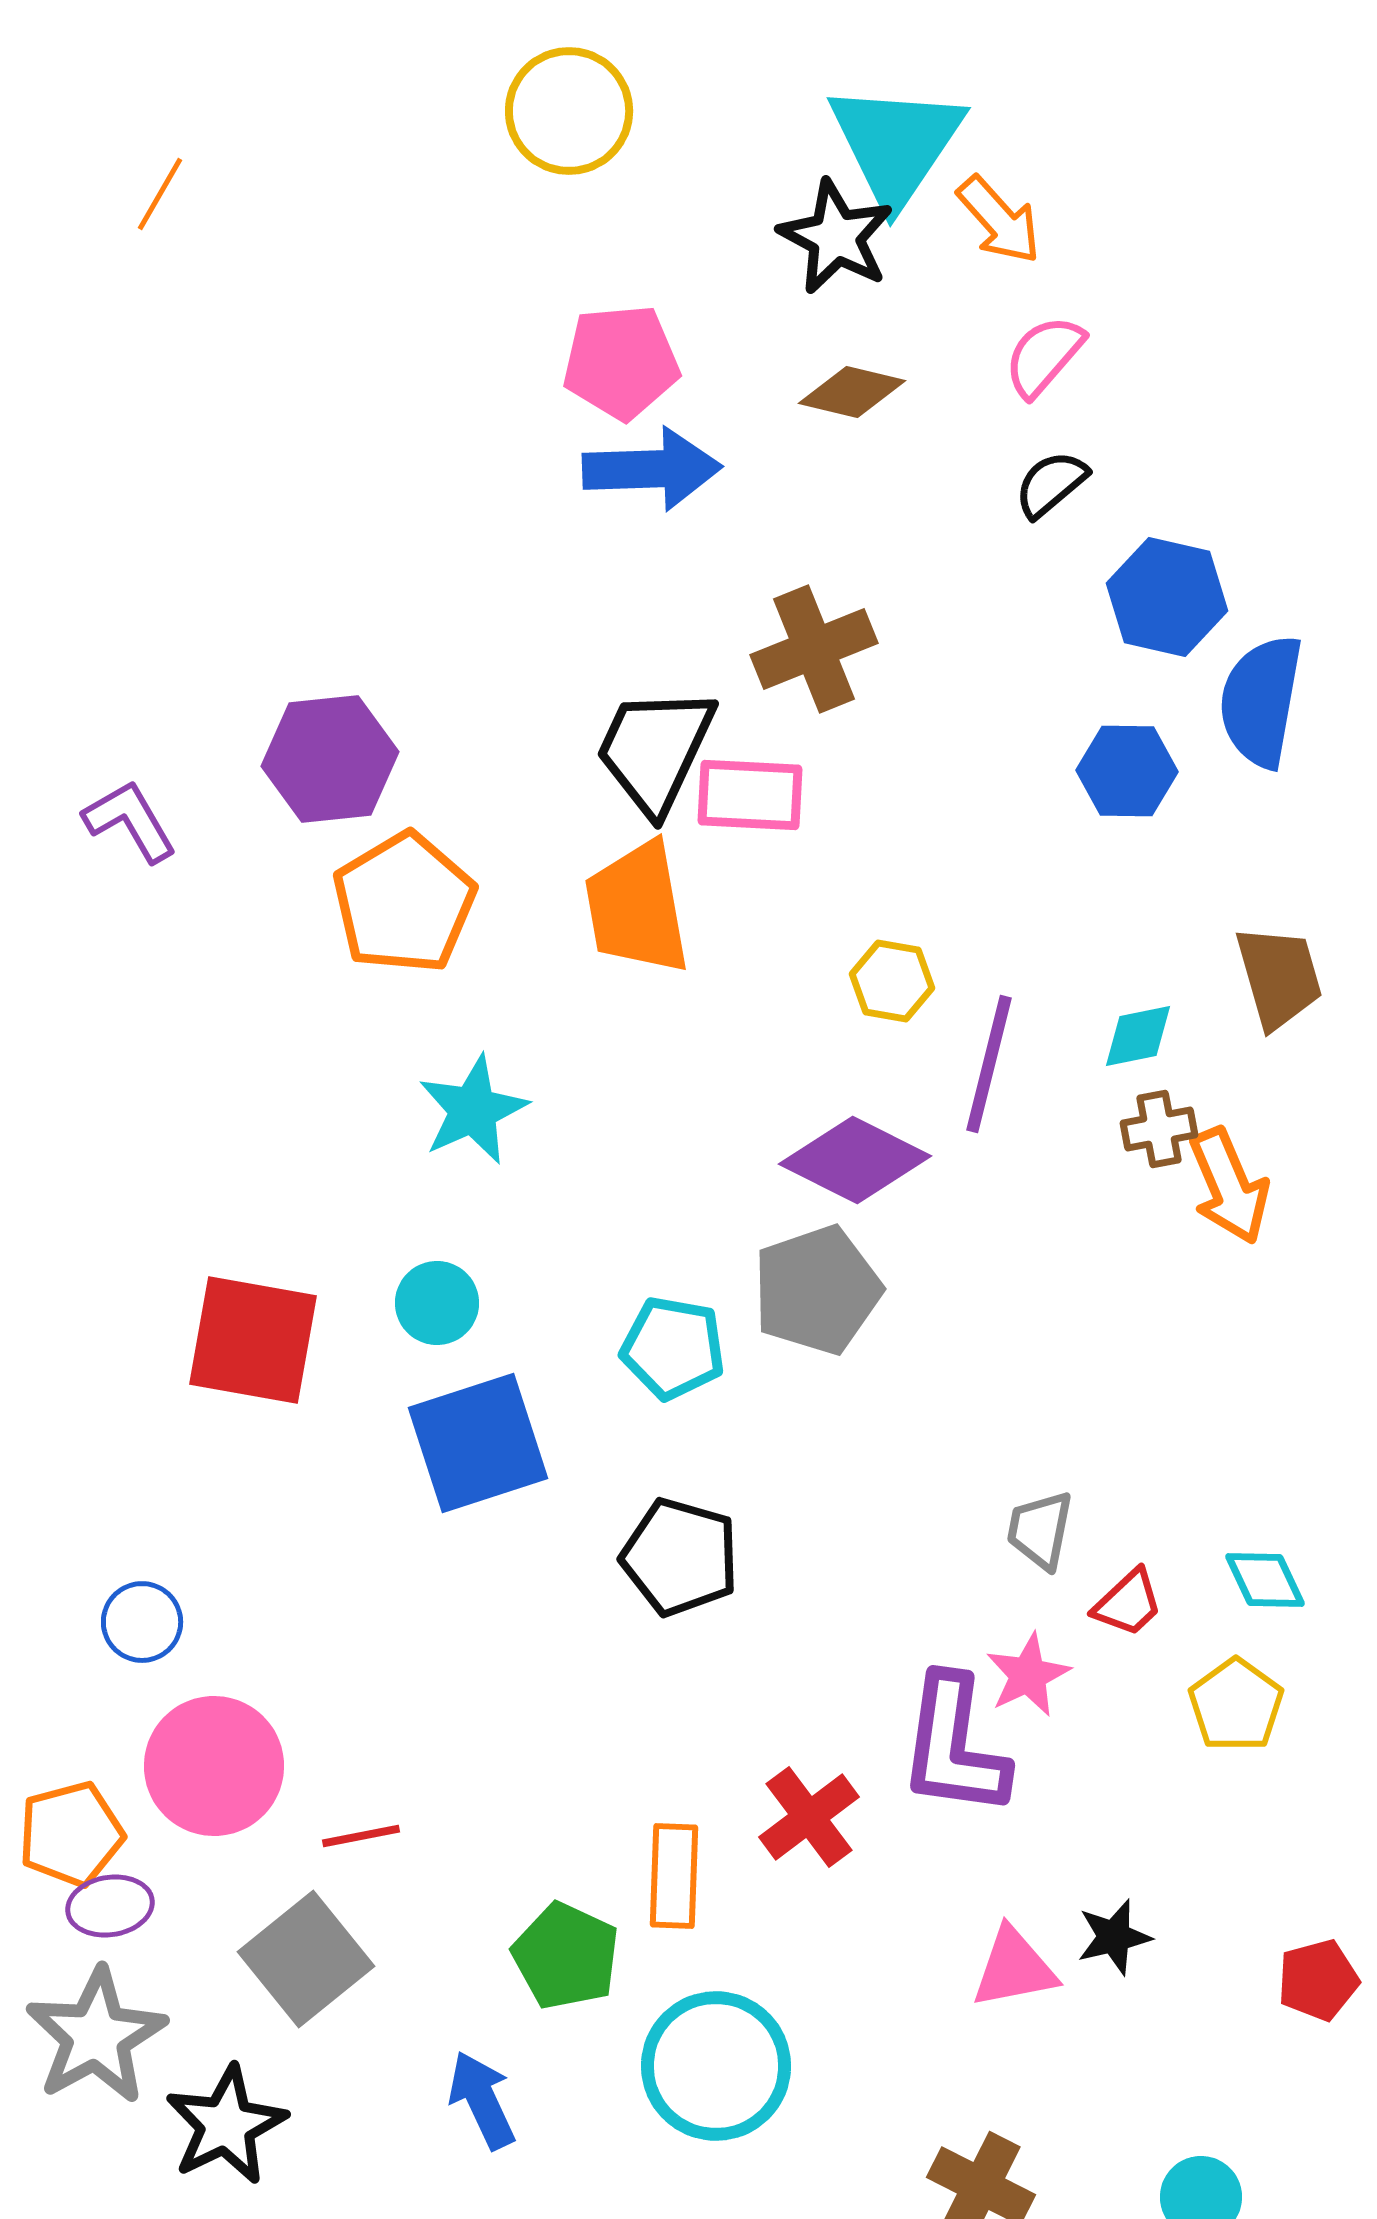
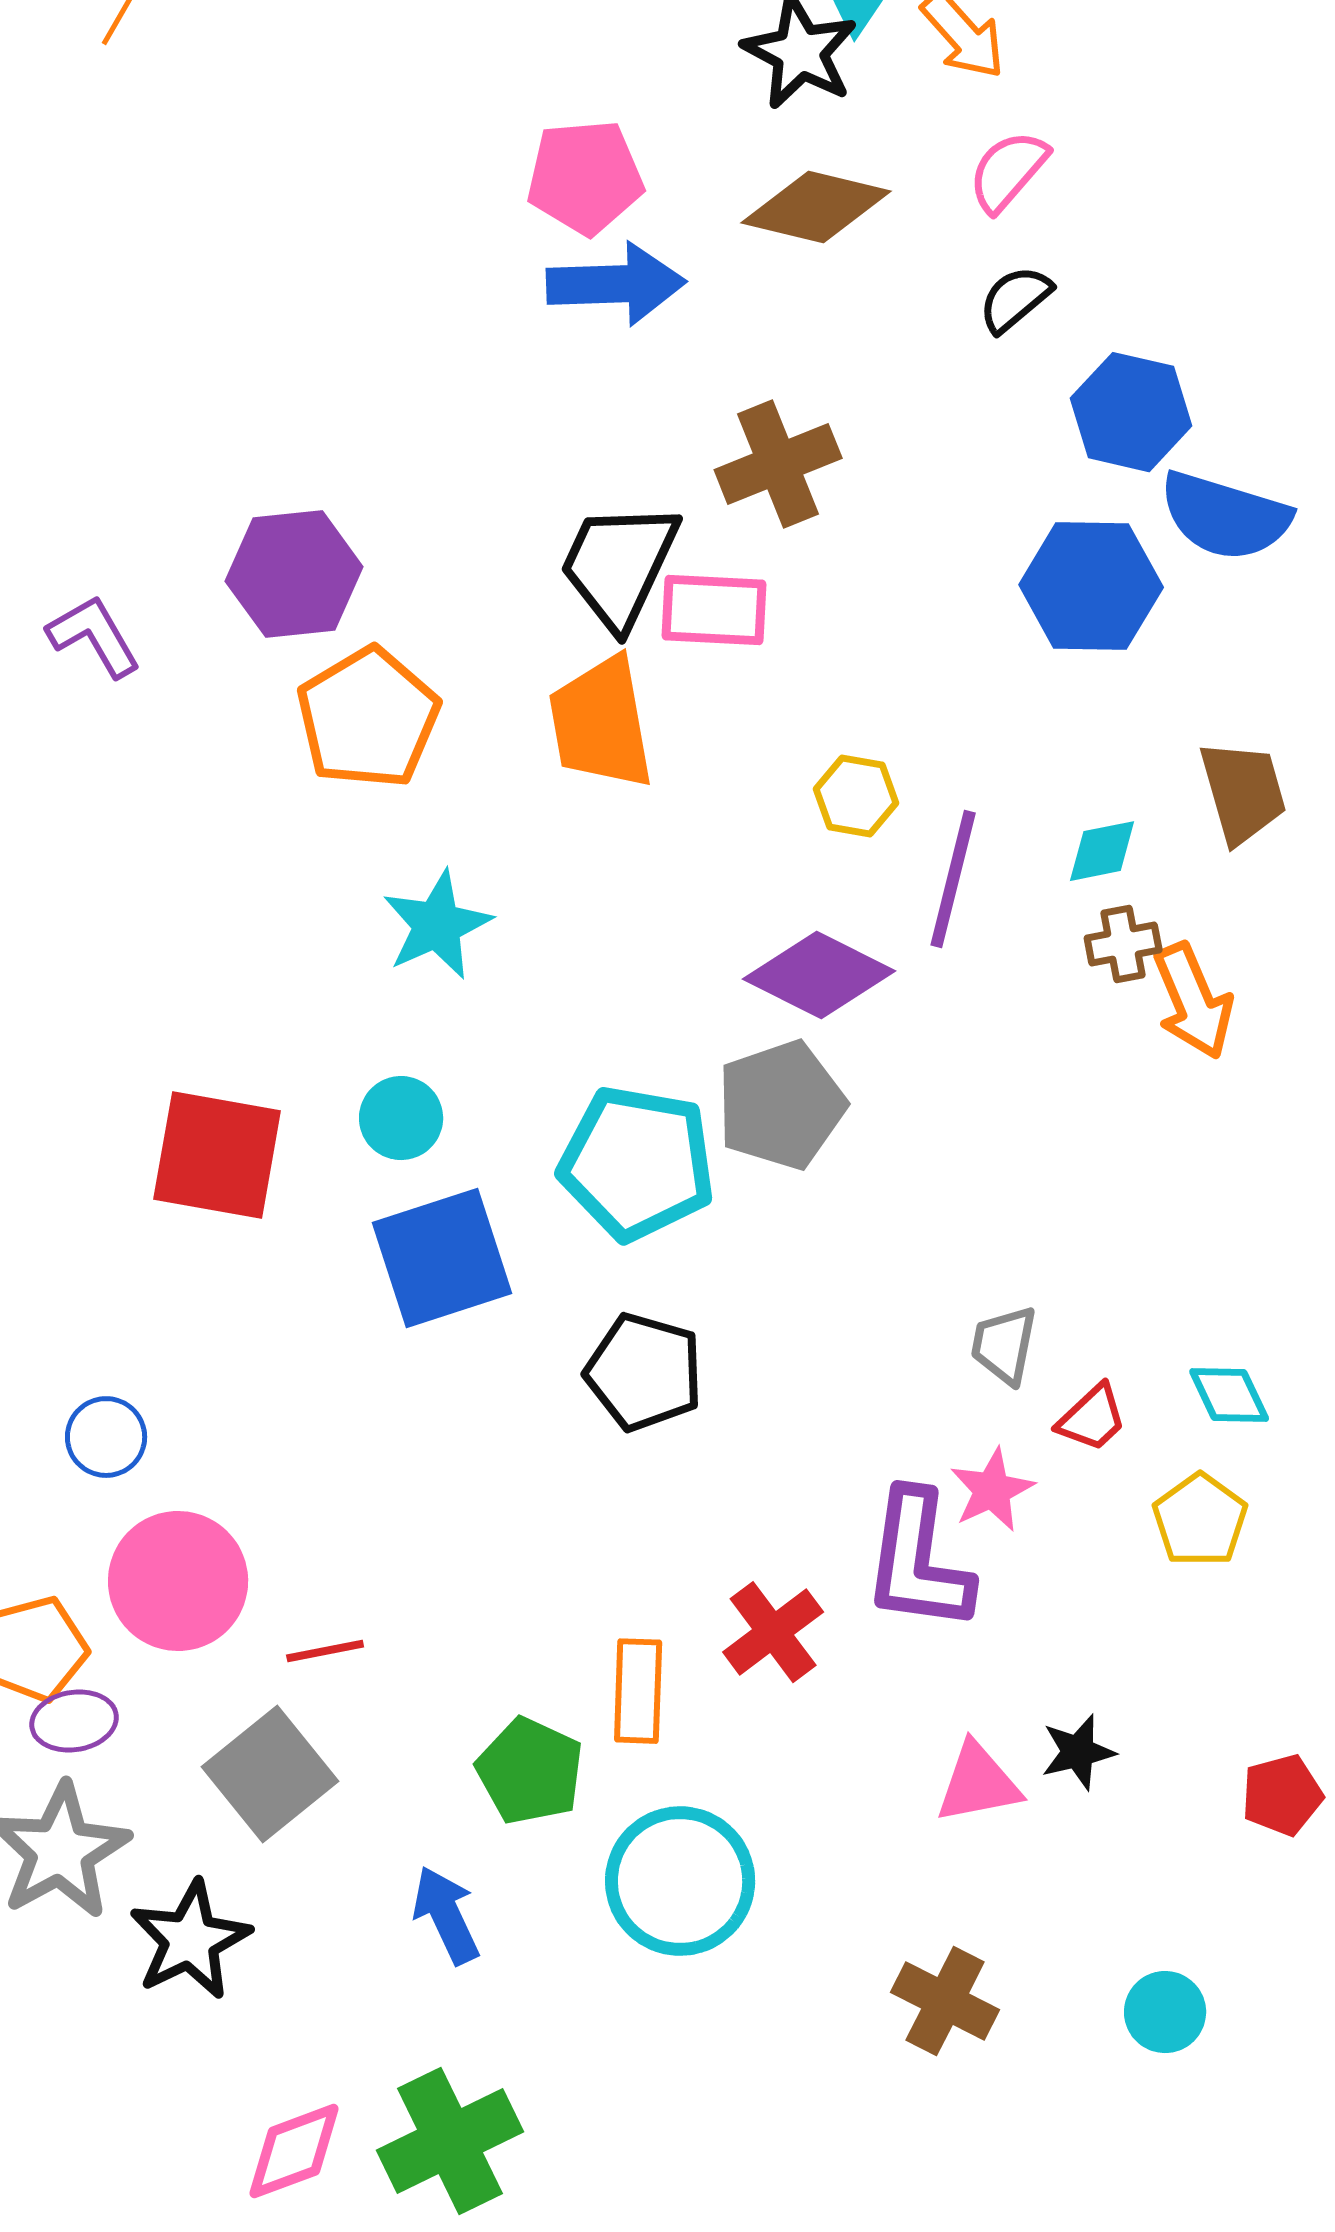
brown diamond: (852, 392) -> (816, 207), size x1.4
blue semicircle: (1261, 701) -> (1225, 516), turned -83
blue hexagon: (1127, 771) -> (1091, 586), size x1.4
cyan pentagon: (673, 1348) -> (637, 1163), size x1.5

